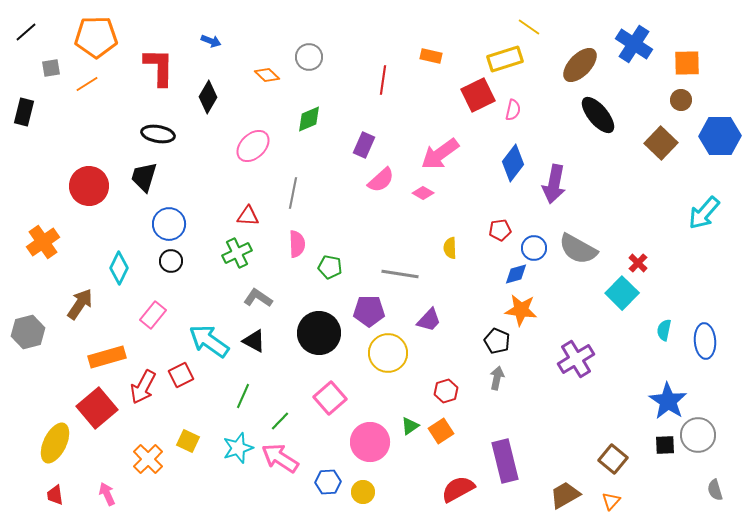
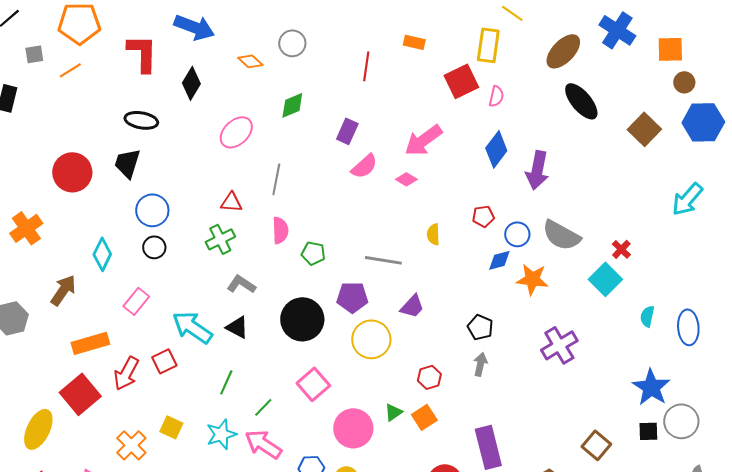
blue arrow: (211, 41) -> (194, 27), size x2.0
yellow rectangle: (505, 59) -> (488, 45), turned -64
brown circle: (681, 100) -> (684, 82), moved
orange star: (521, 310) -> (532, 279), moved

